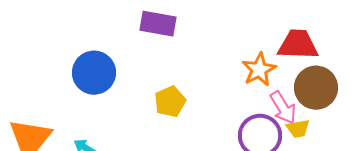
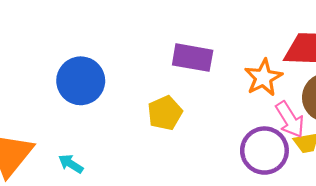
purple rectangle: (158, 24) -> (193, 58), moved

